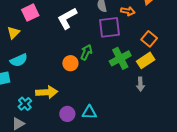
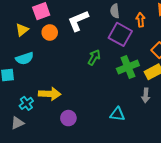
orange arrow: (128, 11) -> (140, 20), turned -112
purple square: (110, 27) -> (120, 34), turned 30
orange circle: (70, 63) -> (50, 32), moved
cyan triangle: (89, 112) -> (117, 114), moved

